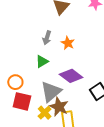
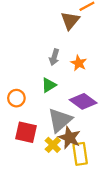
orange circle: (15, 82) -> (16, 98), moved

